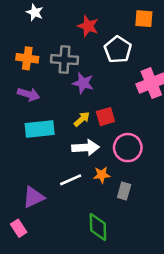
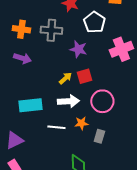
purple star: (83, 83) -> (78, 49), moved
cyan rectangle: (40, 129) -> (30, 105), moved
white line: (71, 180) -> (56, 127), turned 30
purple triangle: (33, 197) -> (14, 140), moved

